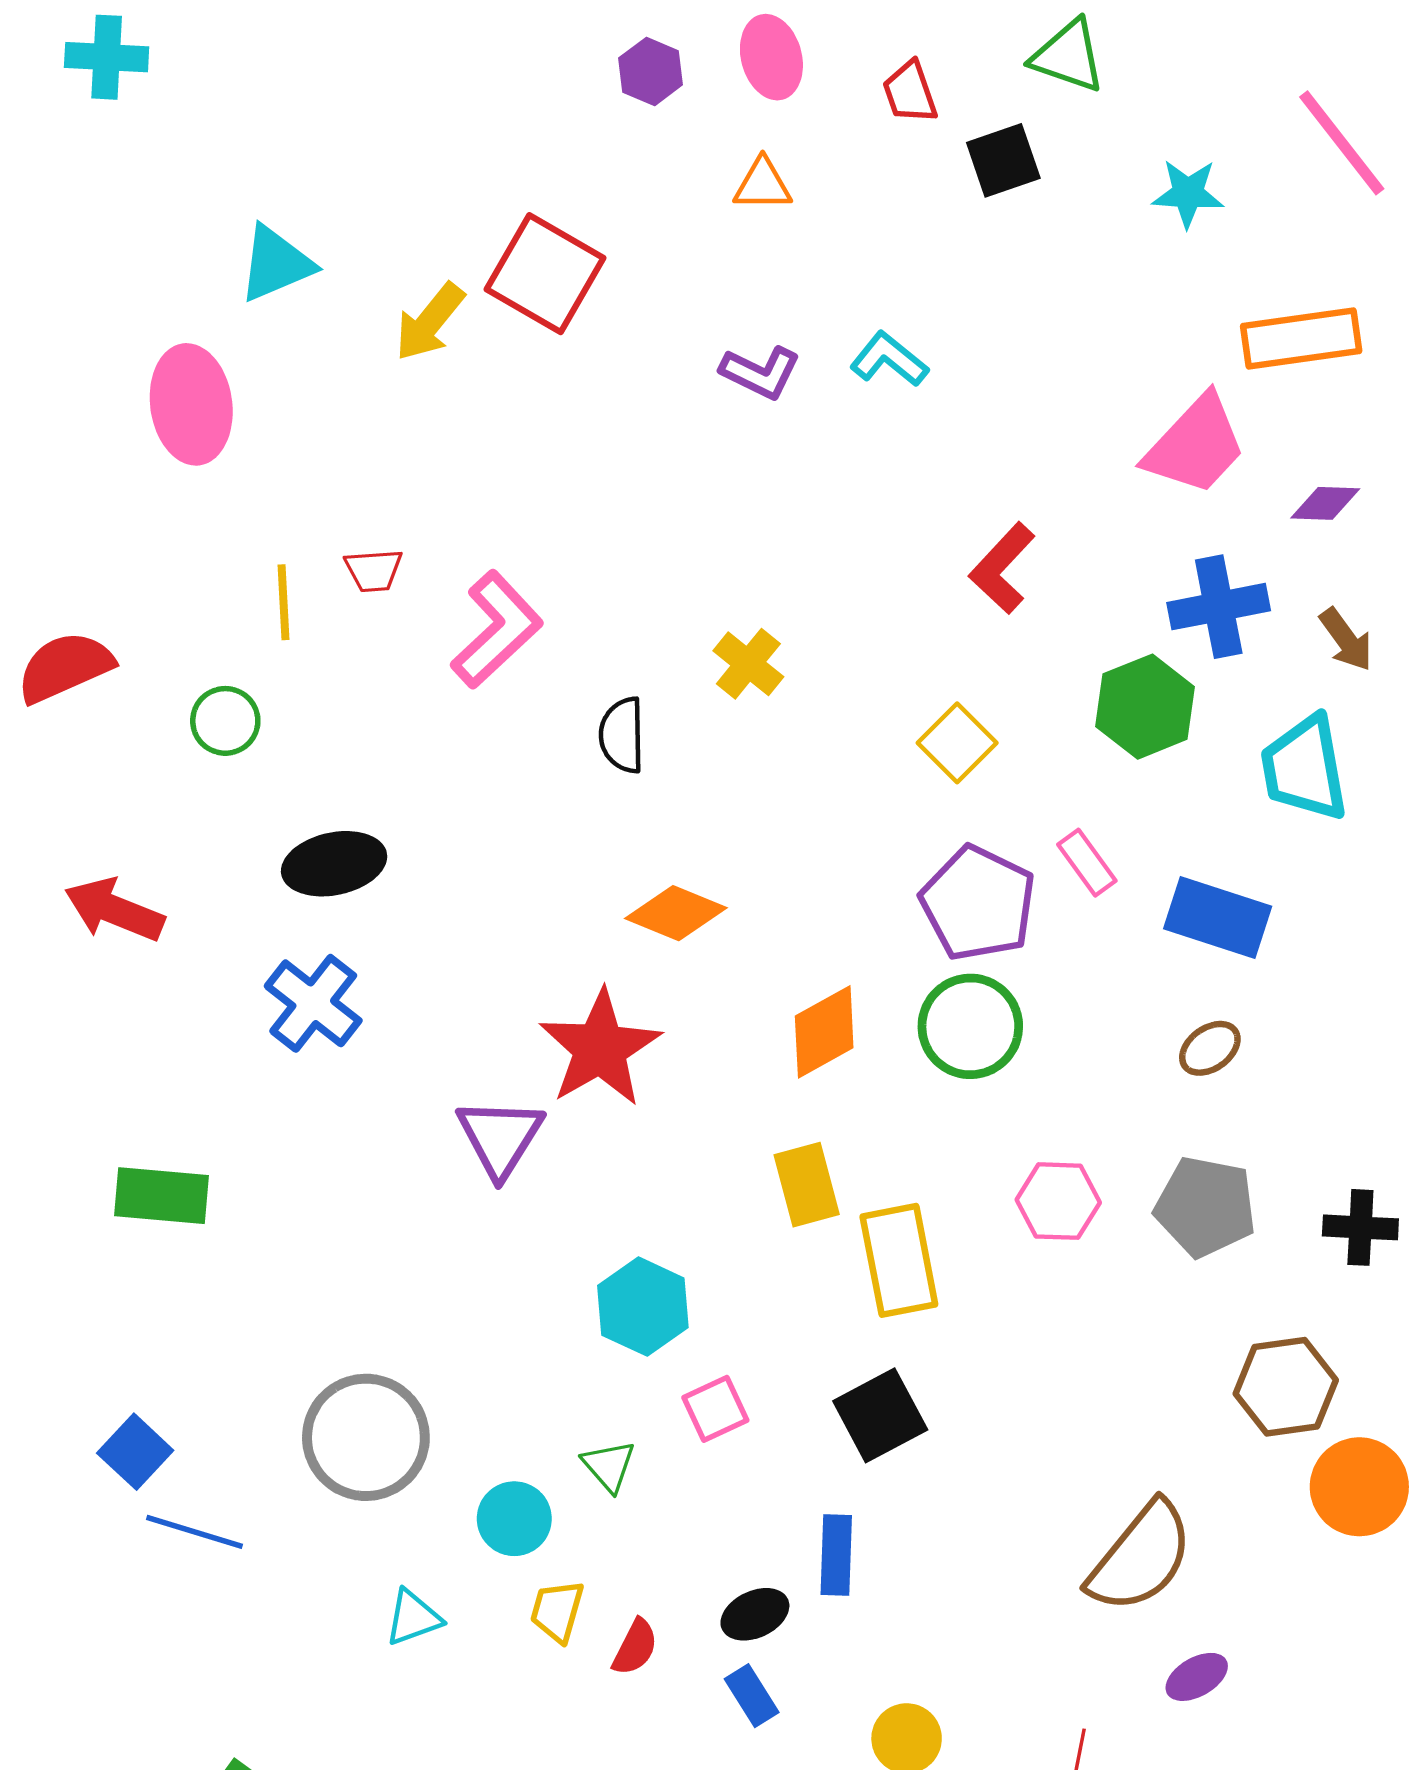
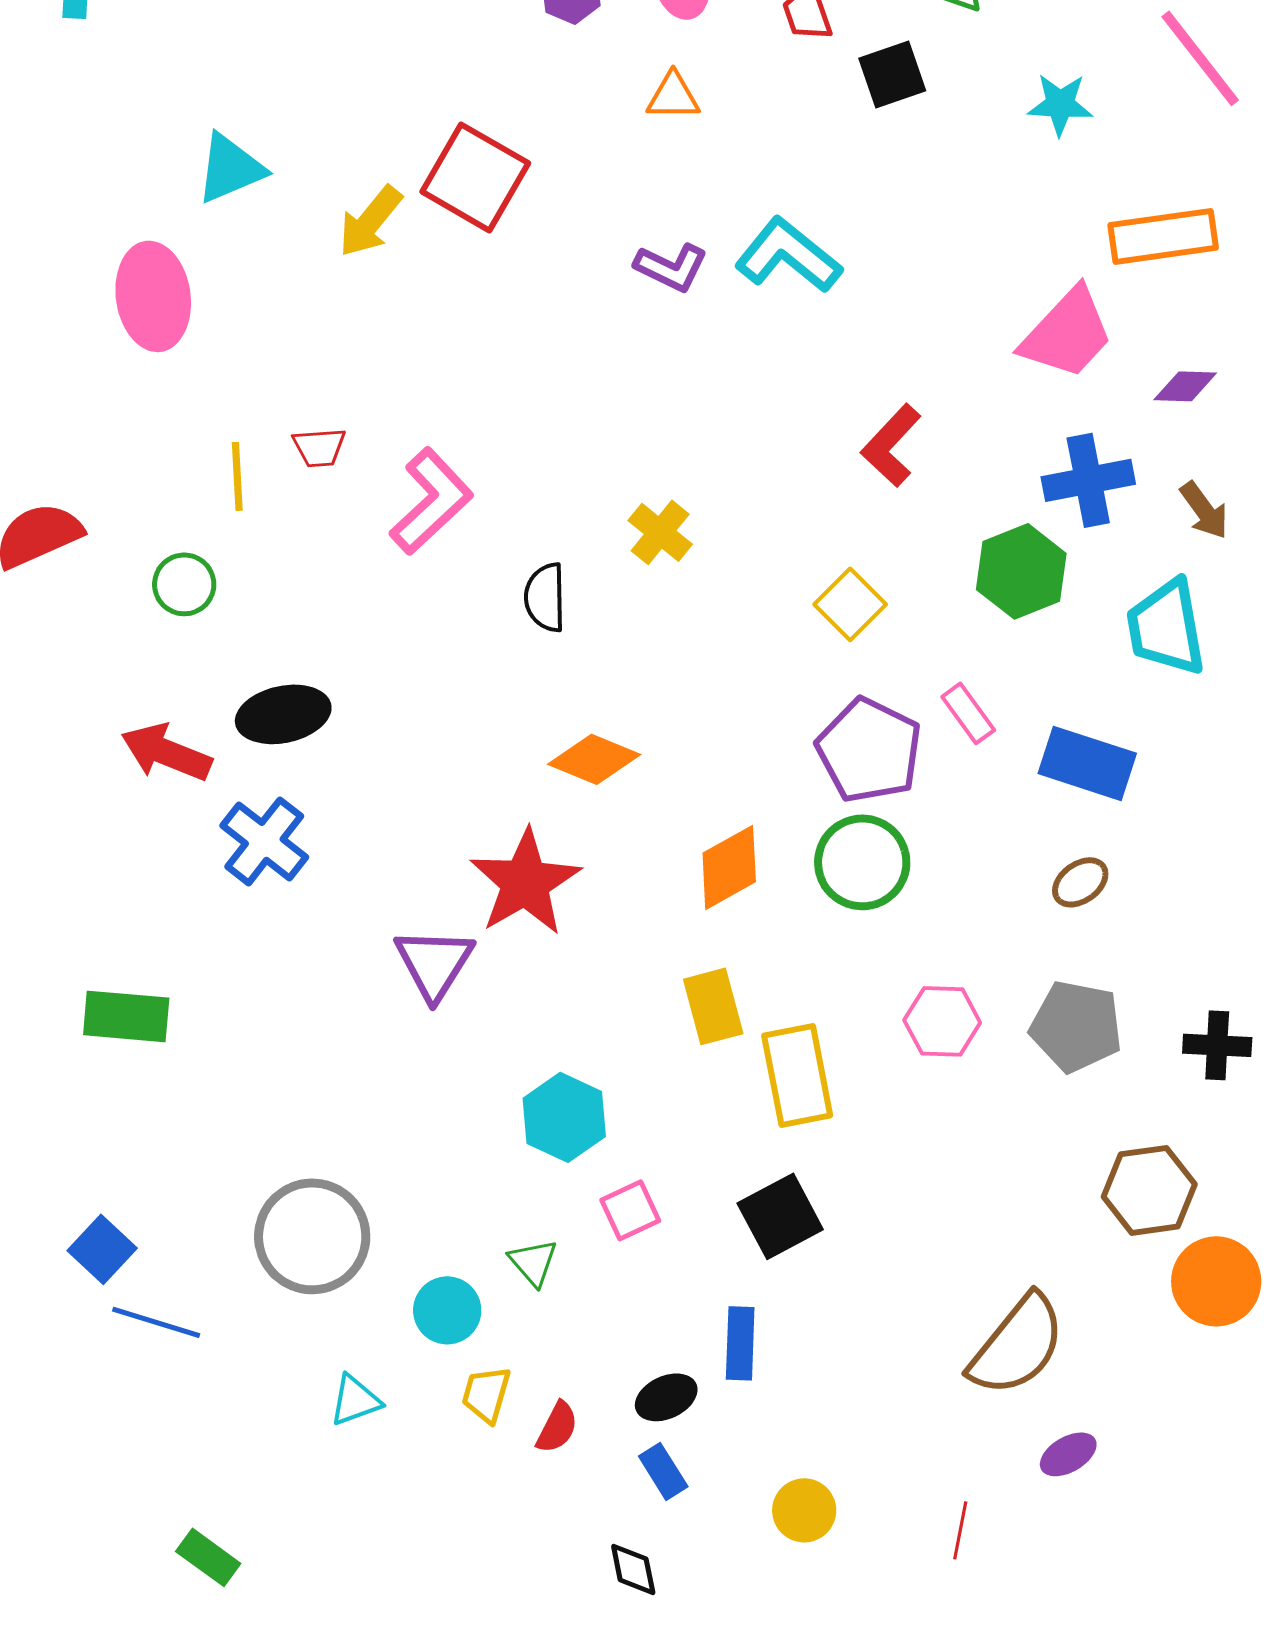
cyan L-shape: (889, 359) -> (788, 255), size x1.5
red arrow: (114, 910) -> (166, 752), moved

